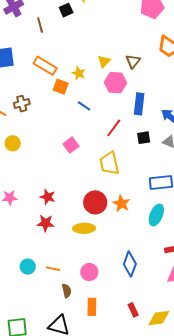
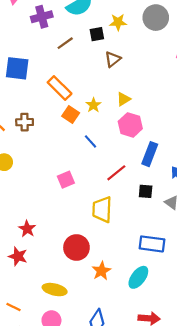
brown line: (40, 25) -> (65, 43), turned 56
brown triangle: (133, 61) -> (113, 59), moved
orange star: (121, 204) -> (101, 271), moved
yellow ellipse: (84, 228) -> (55, 290), moved

